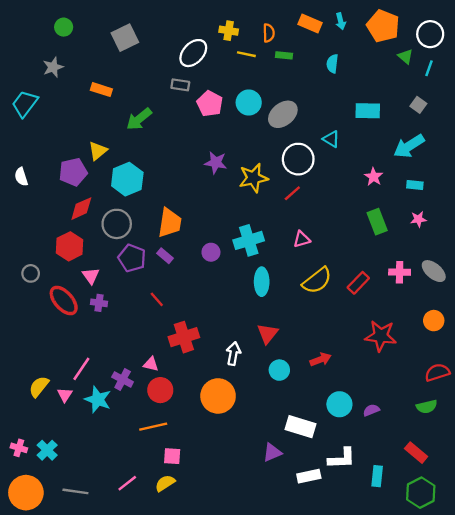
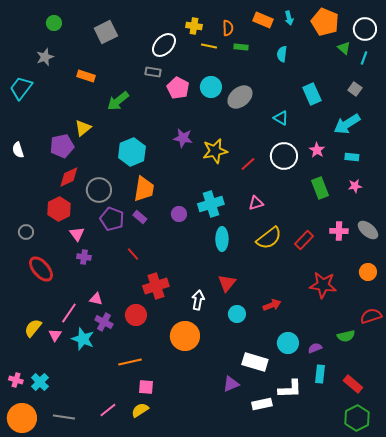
cyan rectangle: (368, 111) -> (312, 94), turned 65
white circle: (298, 159) -> (284, 156), moved
cyan hexagon: (127, 179) -> (132, 152), moved
red ellipse: (64, 301) -> (41, 269), moved
pink triangle: (151, 364) -> (96, 299), moved
red circle: (160, 390) -> (136, 315), moved
green semicircle: (427, 407) -> (346, 336), moved
cyan rectangle: (377, 476) -> (320, 374), moved

